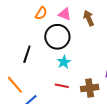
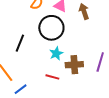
brown cross: (90, 88) -> (74, 65), moved

